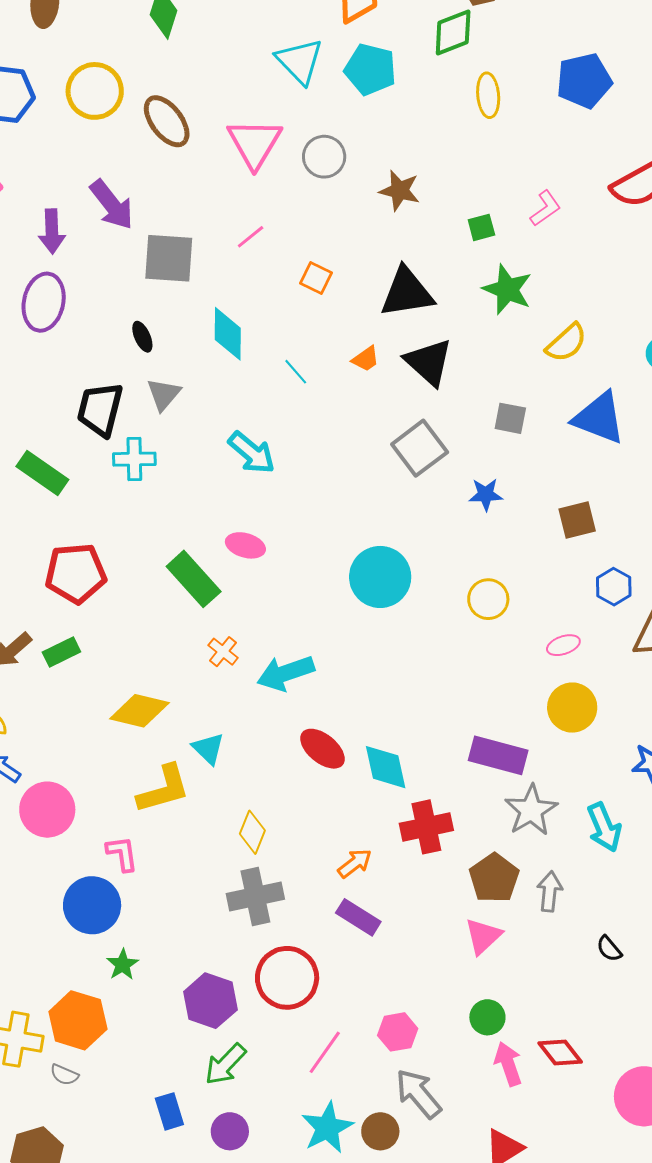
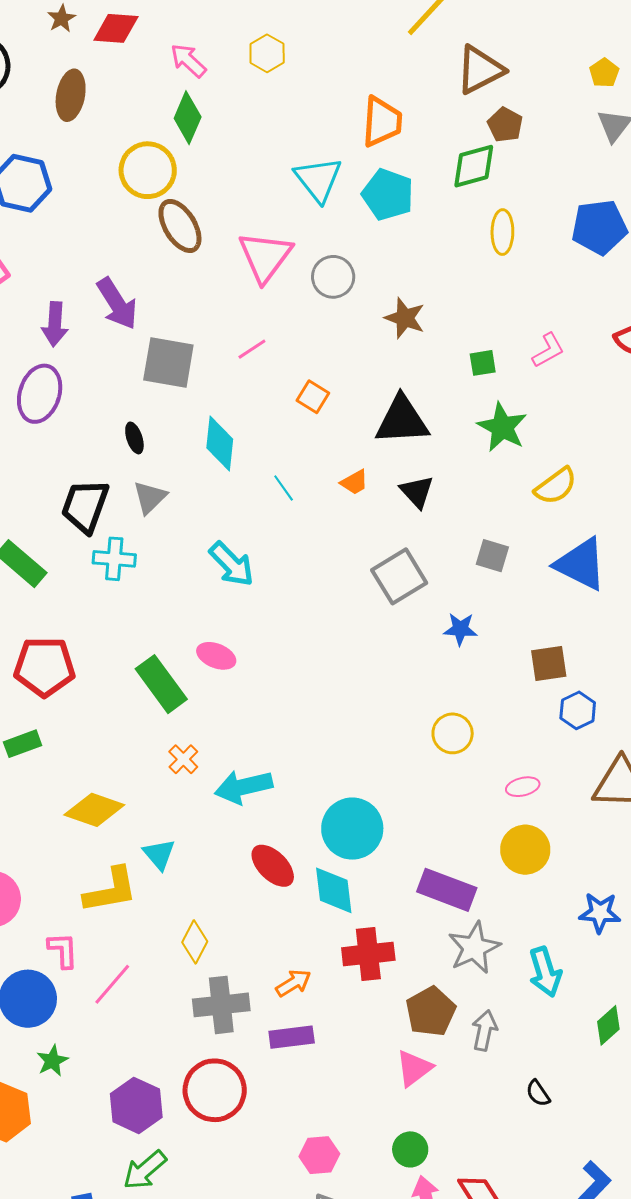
yellow circle: (95, 91) -> (148, 170), moved
black triangle: (429, 362) -> (417, 492), size x0.7
cyan circle: (380, 577) -> (352, 829), moved
blue hexagon: (614, 587) -> (578, 710), moved
gray cross: (255, 896) -> (221, 1005), moved
purple rectangle: (358, 917) -> (292, 1037), turned -45
pink line: (325, 1052) -> (112, 984), moved

